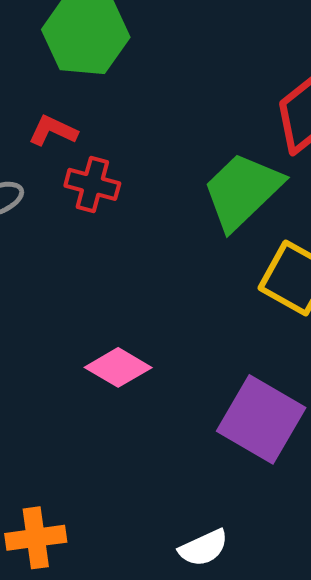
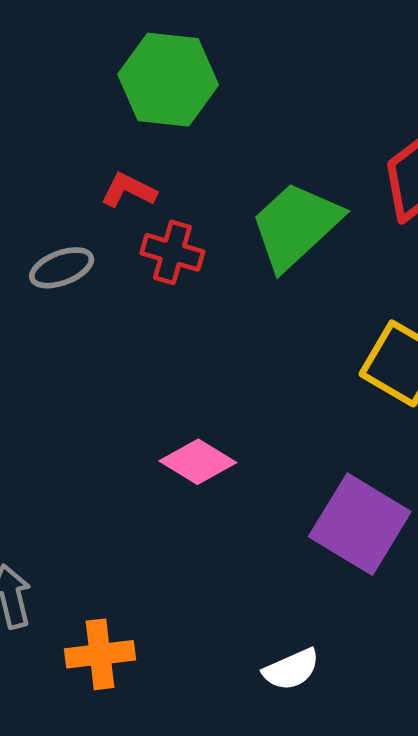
green trapezoid: (242, 191) -> (296, 226), moved

